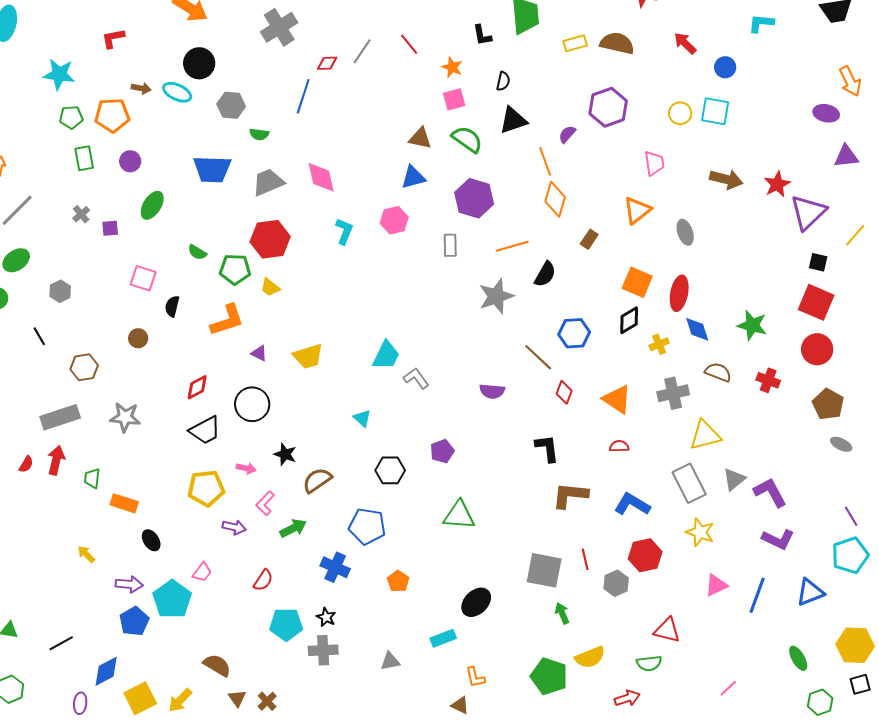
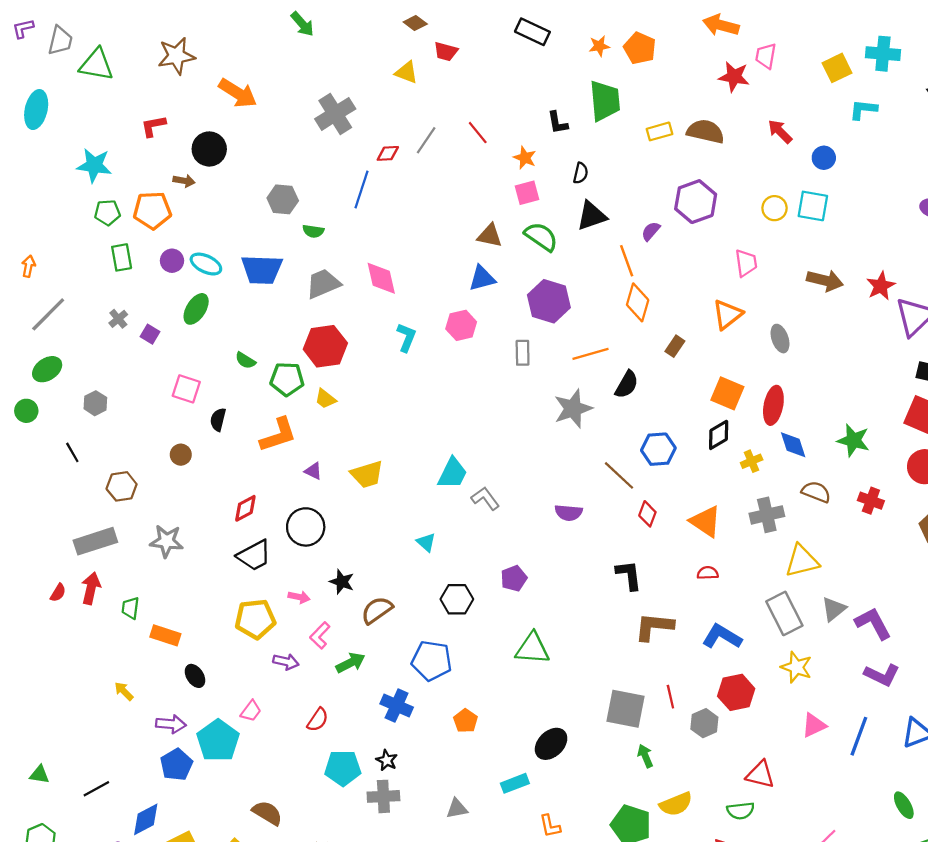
black circle: (199, 63) -> (209, 149), moved
cyan ellipse: (177, 92) -> (206, 264), moved
purple square: (110, 228) -> (150, 334), turned 36

